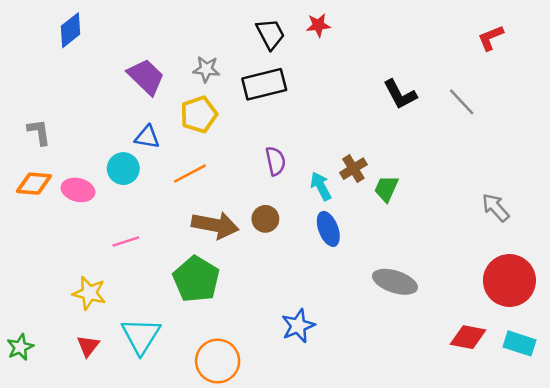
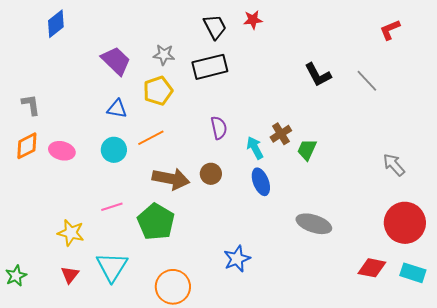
cyan circle: (123, 169) -> (114, 150), moved
orange diamond: (34, 184) -> (27, 146), turned -32
pink line: (126, 242) -> (112, 207), moved

